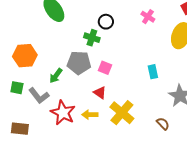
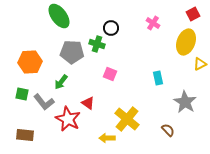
gray pentagon: (79, 63) -> (72, 52), moved
red triangle: (100, 93) -> (88, 103), moved
yellow arrow: (90, 115) -> (107, 138), moved

